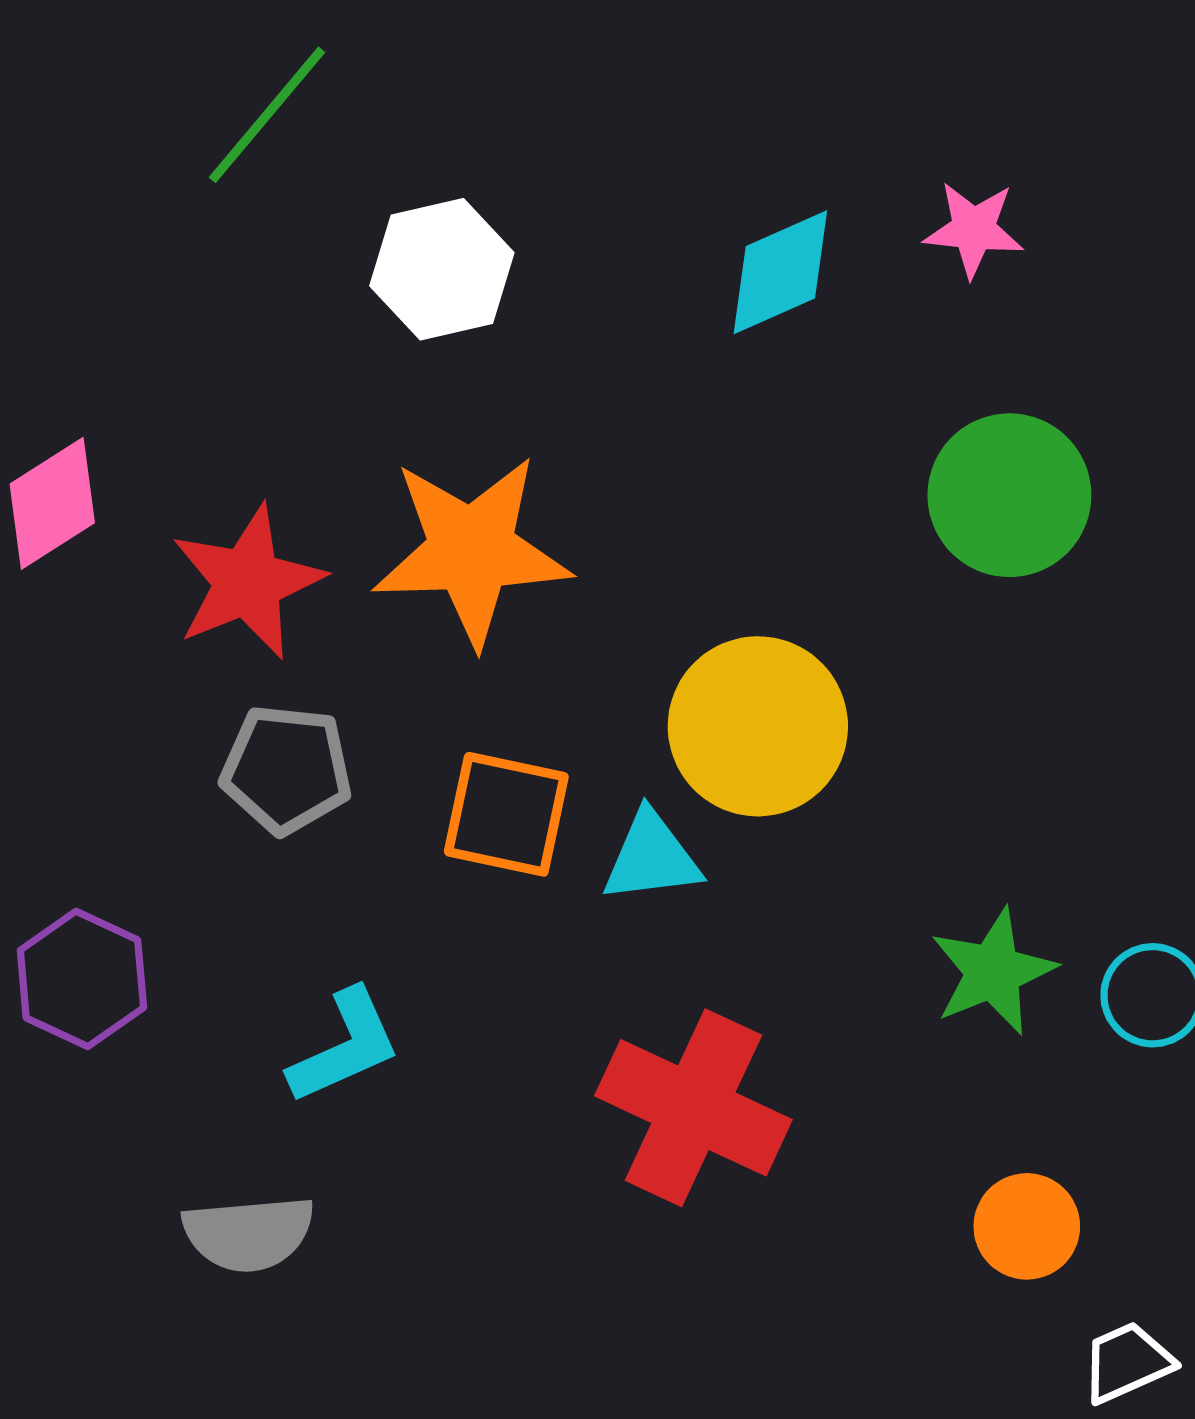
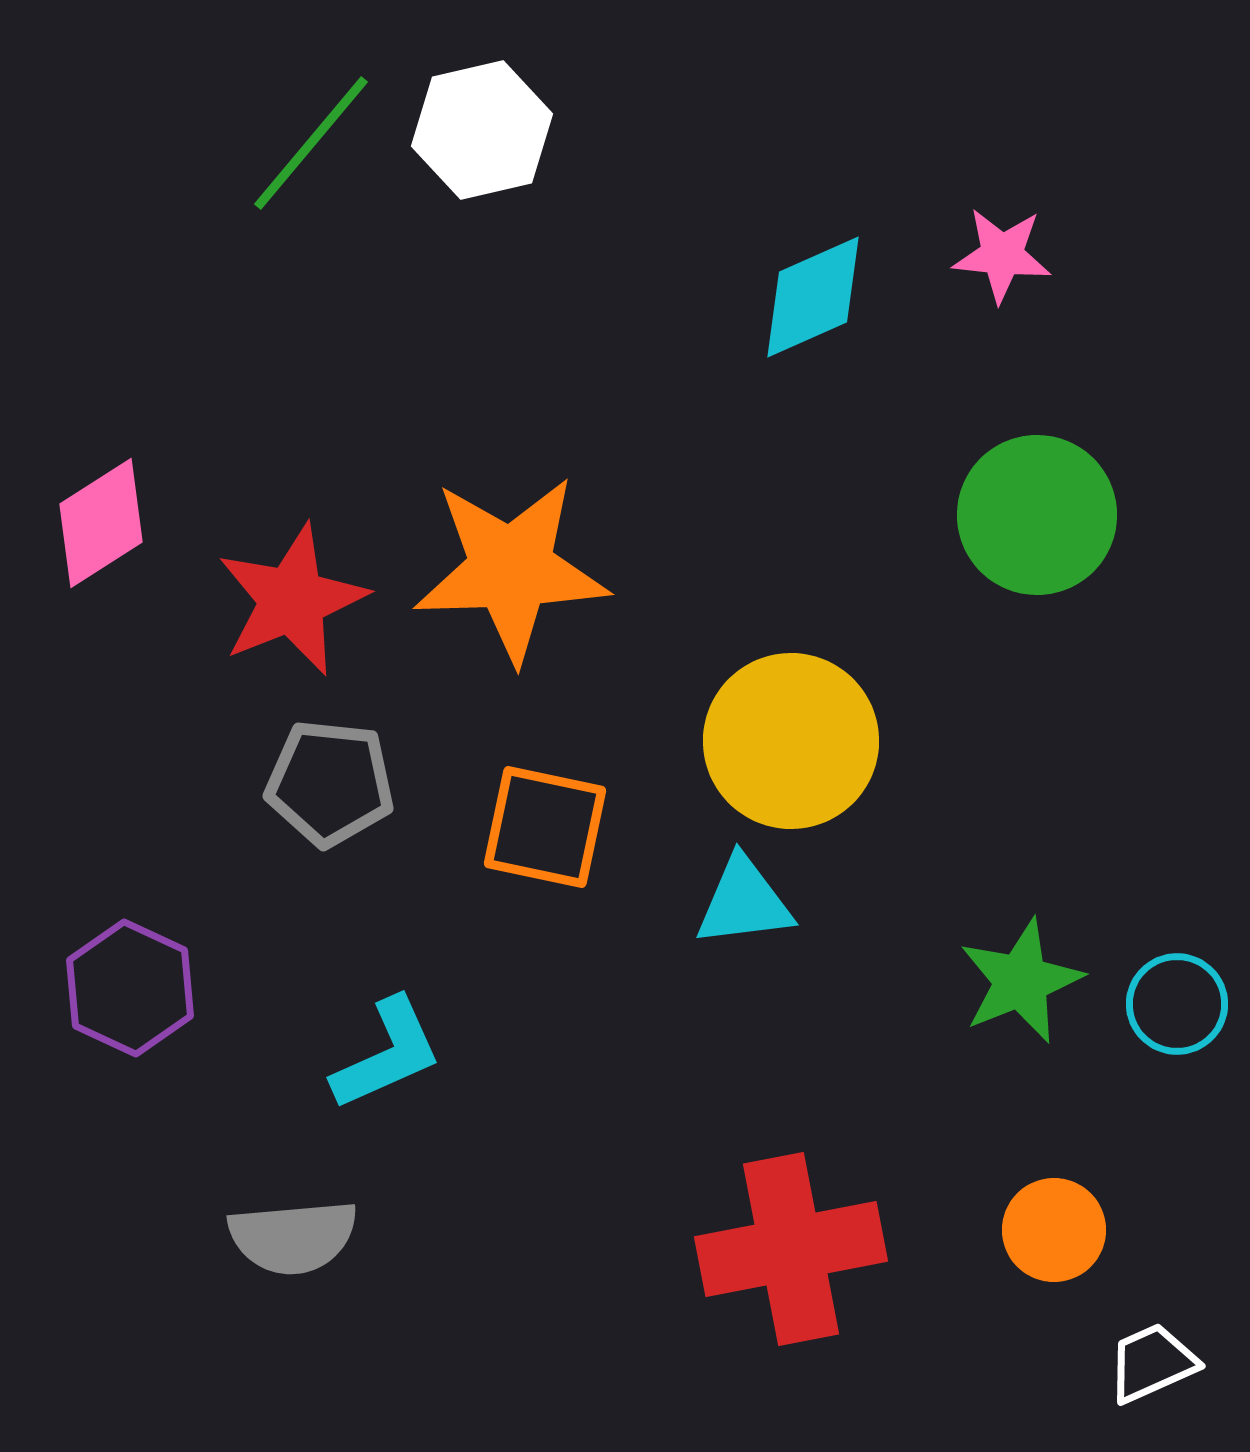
white hexagon: (442, 269) -> (482, 130), moved
cyan triangle: (652, 857) -> (744, 902), moved
red cross: (693, 1108) -> (791, 1249), moved, turned -36

